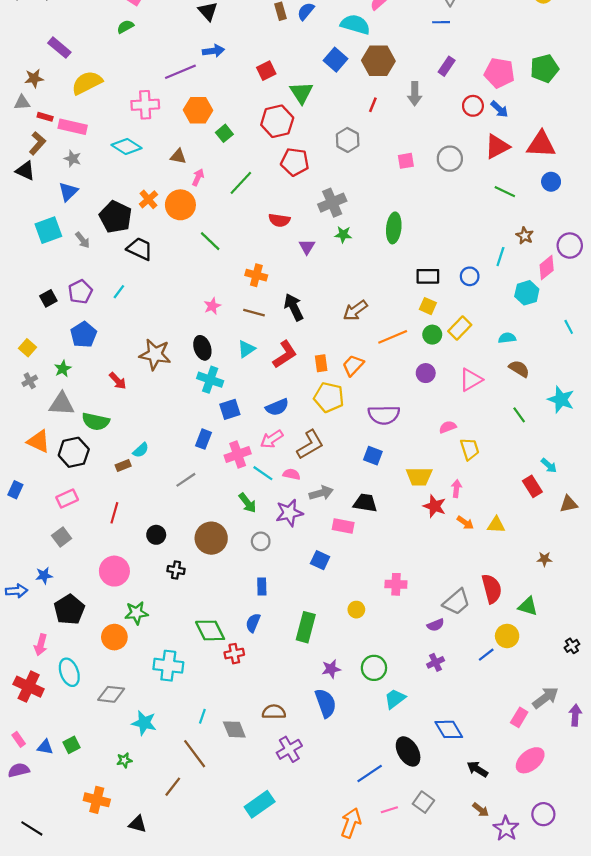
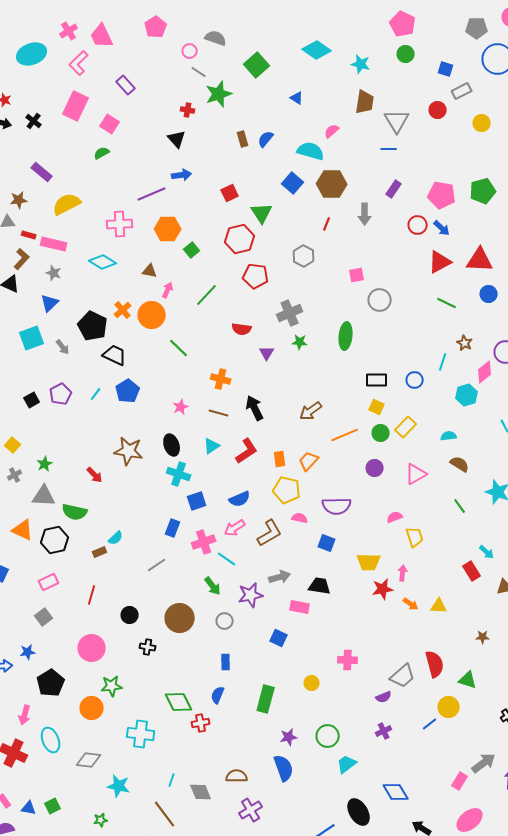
gray circle: (450, 159) -> (380, 300), moved
blue pentagon: (84, 335) -> (128, 391), moved
pink semicircle: (291, 474) -> (300, 518), moved
red star: (434, 506) -> (383, 589), turned -30

